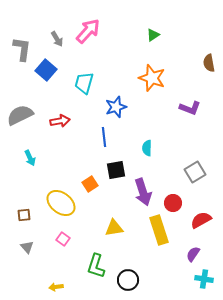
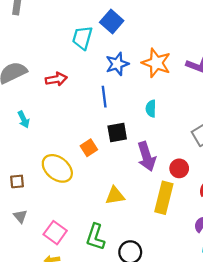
blue square: (46, 70) -> (112, 22), moved
orange star: (152, 78) -> (156, 63), moved
yellow rectangle: (159, 230) -> (164, 198), turned 32
pink square: (63, 239) -> (55, 233), moved, size x1.5

